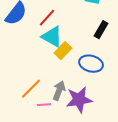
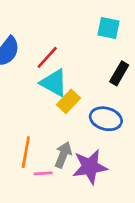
orange line: (31, 89) -> (26, 152), turned -35

